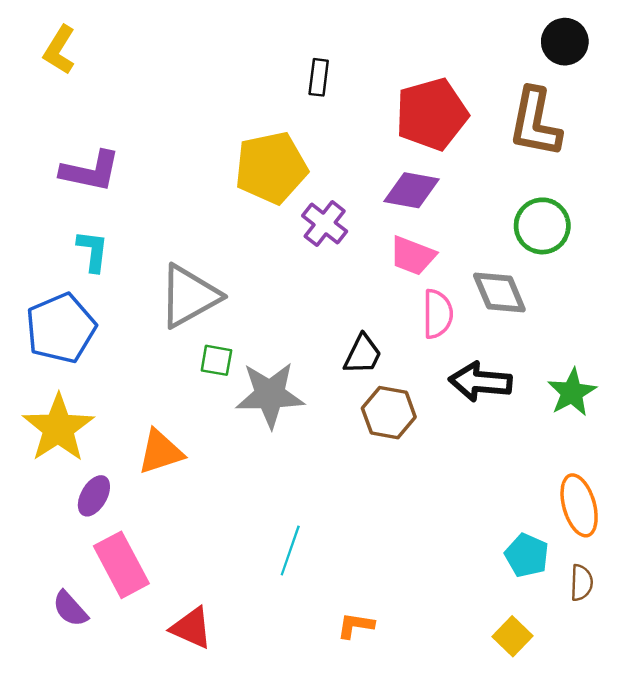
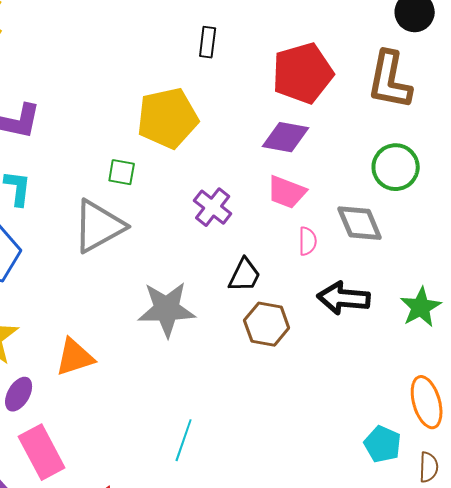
purple cross: (325, 224) -> (213, 207), moved
pink semicircle: (438, 314) -> (308, 241), size x0.7
green square: (216, 360) -> (122, 172), moved

